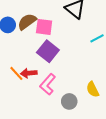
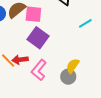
yellow semicircle: (93, 89) -> (73, 66), moved, turned 63
gray circle: (69, 101) -> (68, 77), moved

